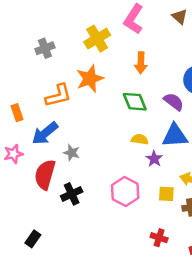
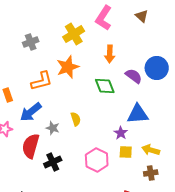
purple semicircle: (174, 102) -> (134, 76), moved
yellow semicircle: (140, 139) -> (76, 119), moved, turned 64
yellow square: (166, 194) -> (126, 152), moved

